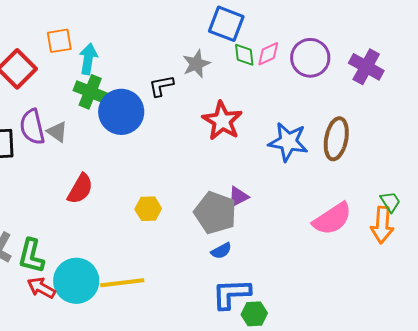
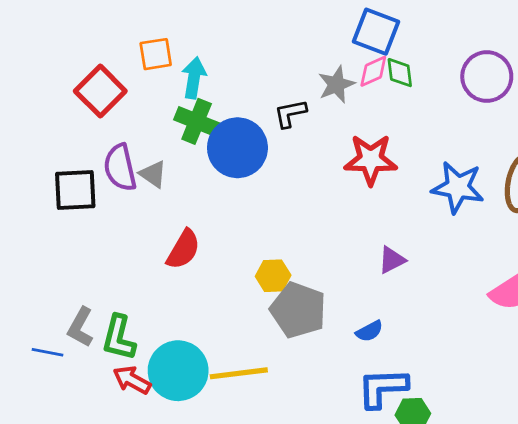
pink diamond: (268, 54) -> (373, 71), moved
red star: (222, 121) -> (371, 160), turned -30
gray pentagon: (215, 213) -> (298, 310), moved

